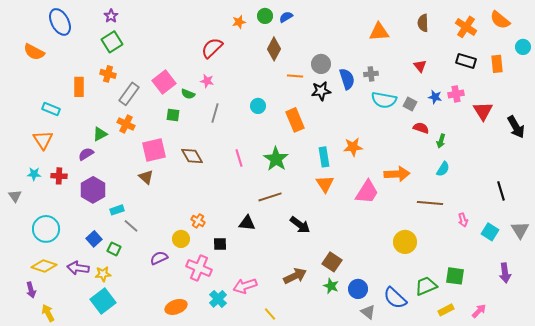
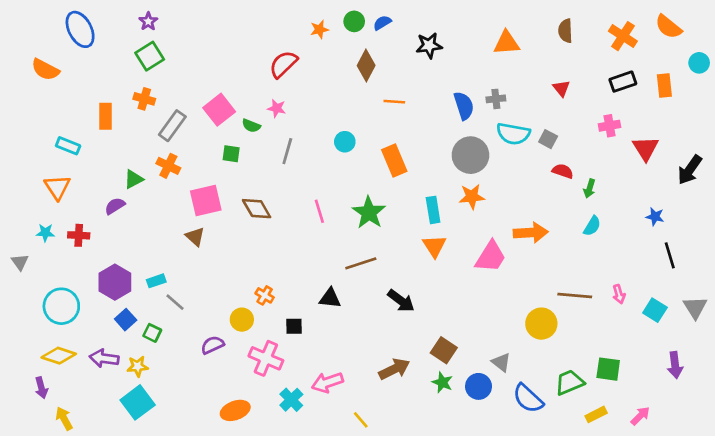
black rectangle: (466, 61) -> (623, 82), turned -36
gray circle: (321, 64) -> (470, 155), moved, size x1.4
black star: (321, 91) -> (429, 45), moved
blue star: (435, 97) -> (655, 217), moved
black arrow: (516, 127) -> (690, 170), turned 65
purple hexagon: (93, 190) -> (115, 282), moved
brown line: (430, 203) -> (575, 295), moved
gray triangle: (368, 312) -> (501, 362), moved

